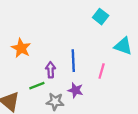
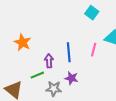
pink line: (102, 71) -> (94, 50), moved

